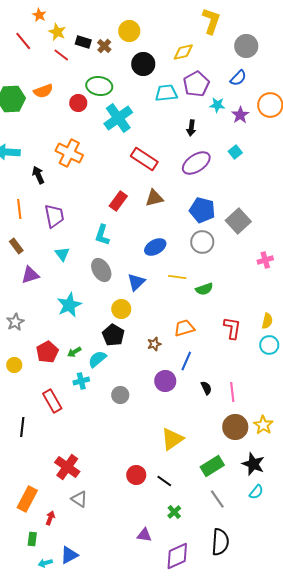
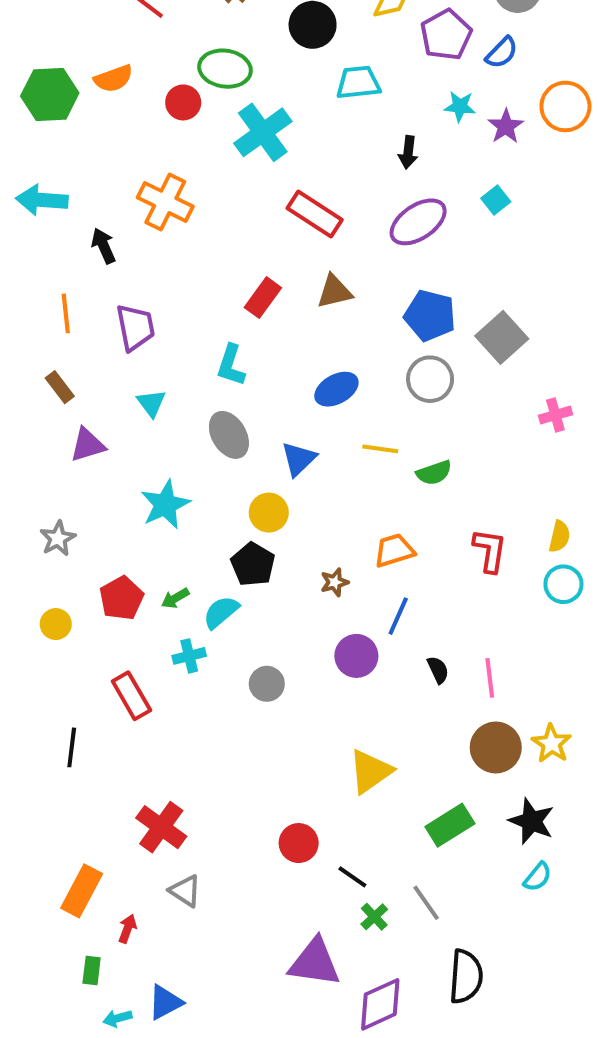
purple pentagon: (196, 84) -> (446, 35), moved
black line: (164, 481) -> (352, 877), moved
gray line: (217, 499) -> (426, 903), moved
purple triangle: (144, 535) -> (315, 963), size x1.8

